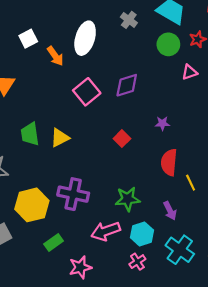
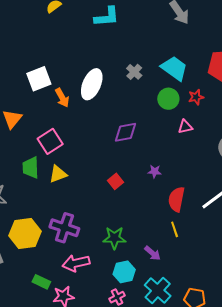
white square: (28, 39) -> (39, 79), size x1.4
pink square: (87, 92) -> (50, 141), moved
red semicircle: (169, 162) -> (176, 199), moved
purple arrow: (170, 211) -> (152, 253), turned -30
pink arrow: (106, 231) -> (76, 263), moved
green rectangle: (54, 242) -> (41, 282), moved, turned 54

